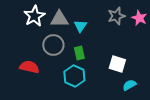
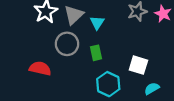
gray triangle: (59, 19) -> (74, 15), turned -42
cyan hexagon: (74, 76) -> (108, 84), moved

